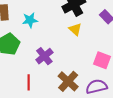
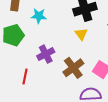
brown cross: (68, 81) -> (73, 68), moved

